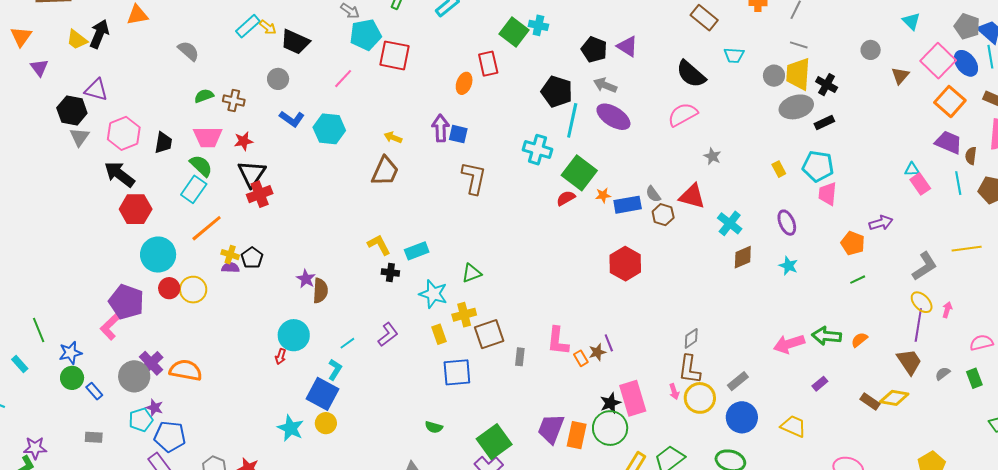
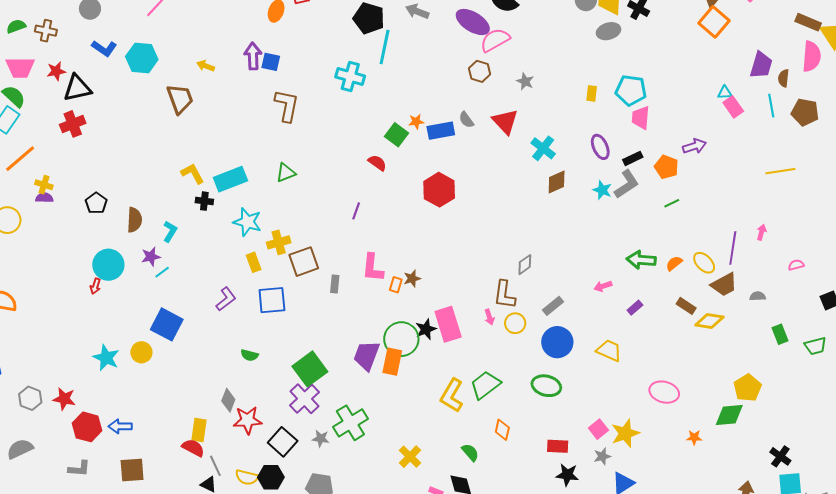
orange square: (950, 101) -> (714, 22), moved
gray ellipse: (796, 107) -> (608, 31), size x0.7
purple ellipse: (613, 117) -> (473, 22), moved
black rectangle: (824, 123) -> (633, 158), moved
purple trapezoid: (949, 142) -> (761, 65), turned 84
yellow rectangle: (779, 169) -> (592, 93), turned 35
brown trapezoid: (385, 171) -> (180, 99), moved, turned -44
green square: (579, 173) -> (397, 135), moved, size x0.7
black triangle: (252, 174) -> (77, 88), moved, turned 44
red triangle: (692, 196) -> (505, 122), turned 32
red semicircle: (566, 198) -> (377, 163), moved, turned 66
brown hexagon: (663, 215) -> (480, 71), moved
cyan rectangle: (417, 251) -> (230, 179), size x1.4
black pentagon: (252, 258) -> (96, 203), moved
gray L-shape: (925, 266) -> (627, 184), moved
green triangle: (471, 273) -> (286, 173), moved
purple star: (306, 279) -> (151, 257), moved, turned 30
yellow ellipse: (922, 302) -> (704, 263), moved
purple L-shape: (388, 334) -> (226, 299), moved
gray diamond: (691, 338) -> (525, 265), moved
purple line: (609, 343) -> (356, 211), moved, turned 42
pink semicircle: (981, 343) -> (796, 265), size x0.7
pink arrow: (789, 344) -> (603, 286), moved, size x0.6
orange rectangle: (581, 358) -> (396, 285), turned 49
brown trapezoid: (909, 362) -> (724, 285), turned 96
cyan L-shape: (335, 370) -> (170, 231), moved
gray semicircle: (943, 373) -> (758, 296), turned 35
green rectangle: (974, 378) -> (780, 334), moved
blue square: (323, 394) -> (167, 324), moved
yellow circle: (700, 398) -> (515, 323), size x0.7
brown rectangle: (870, 401) -> (686, 306), moved
green circle: (610, 428) -> (401, 339), moved

